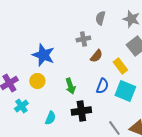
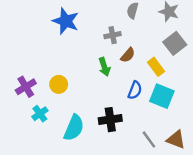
blue star: (43, 55) -> (66, 21), moved
green arrow: (70, 86) -> (104, 67), moved
cyan semicircle: (50, 118) -> (74, 128), size x1.6

